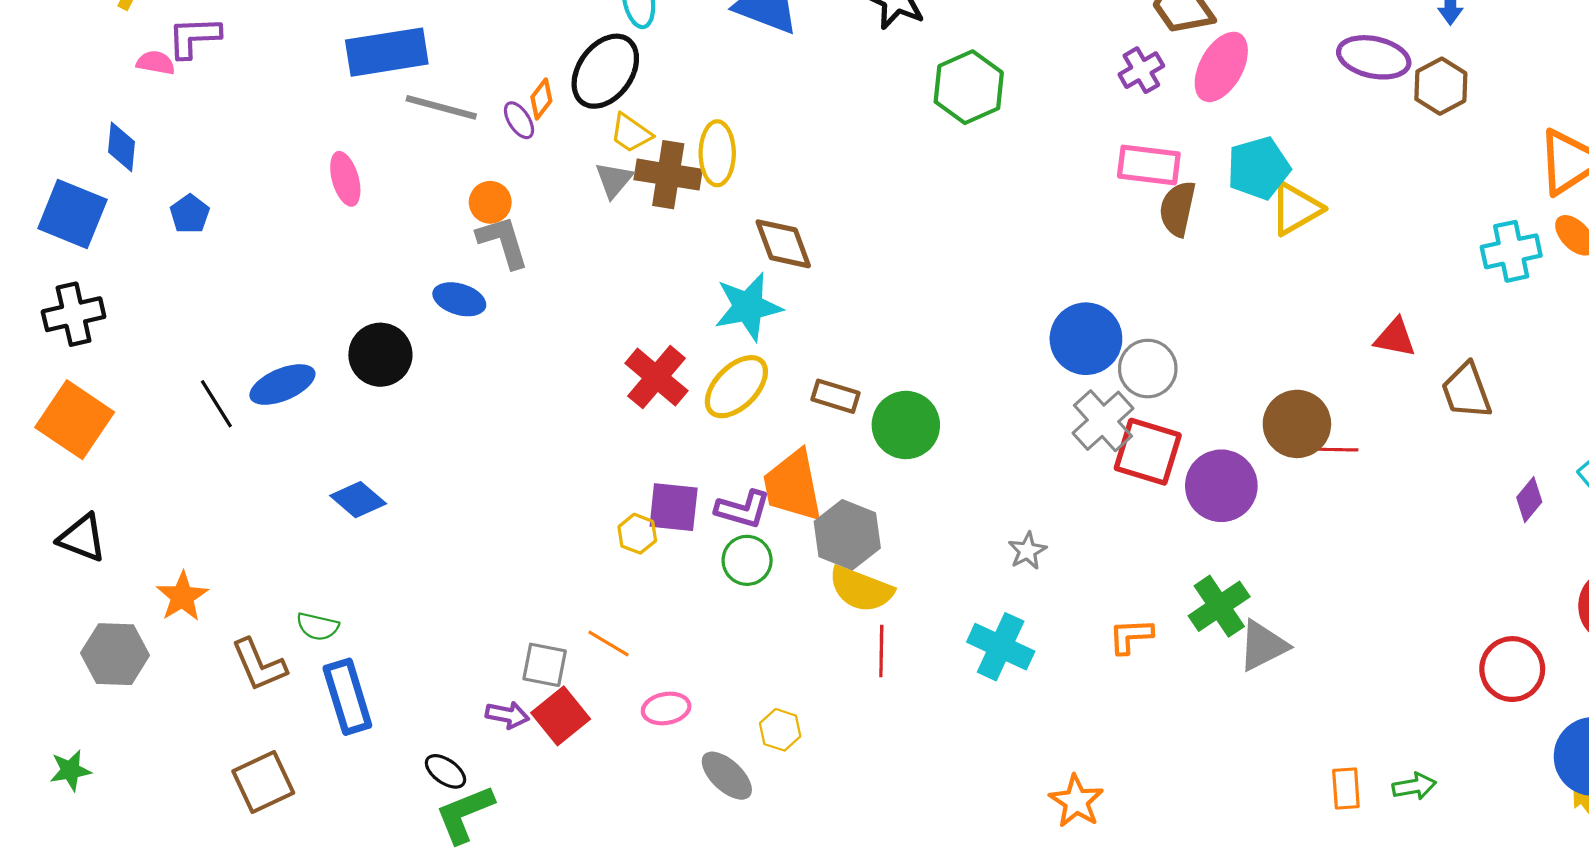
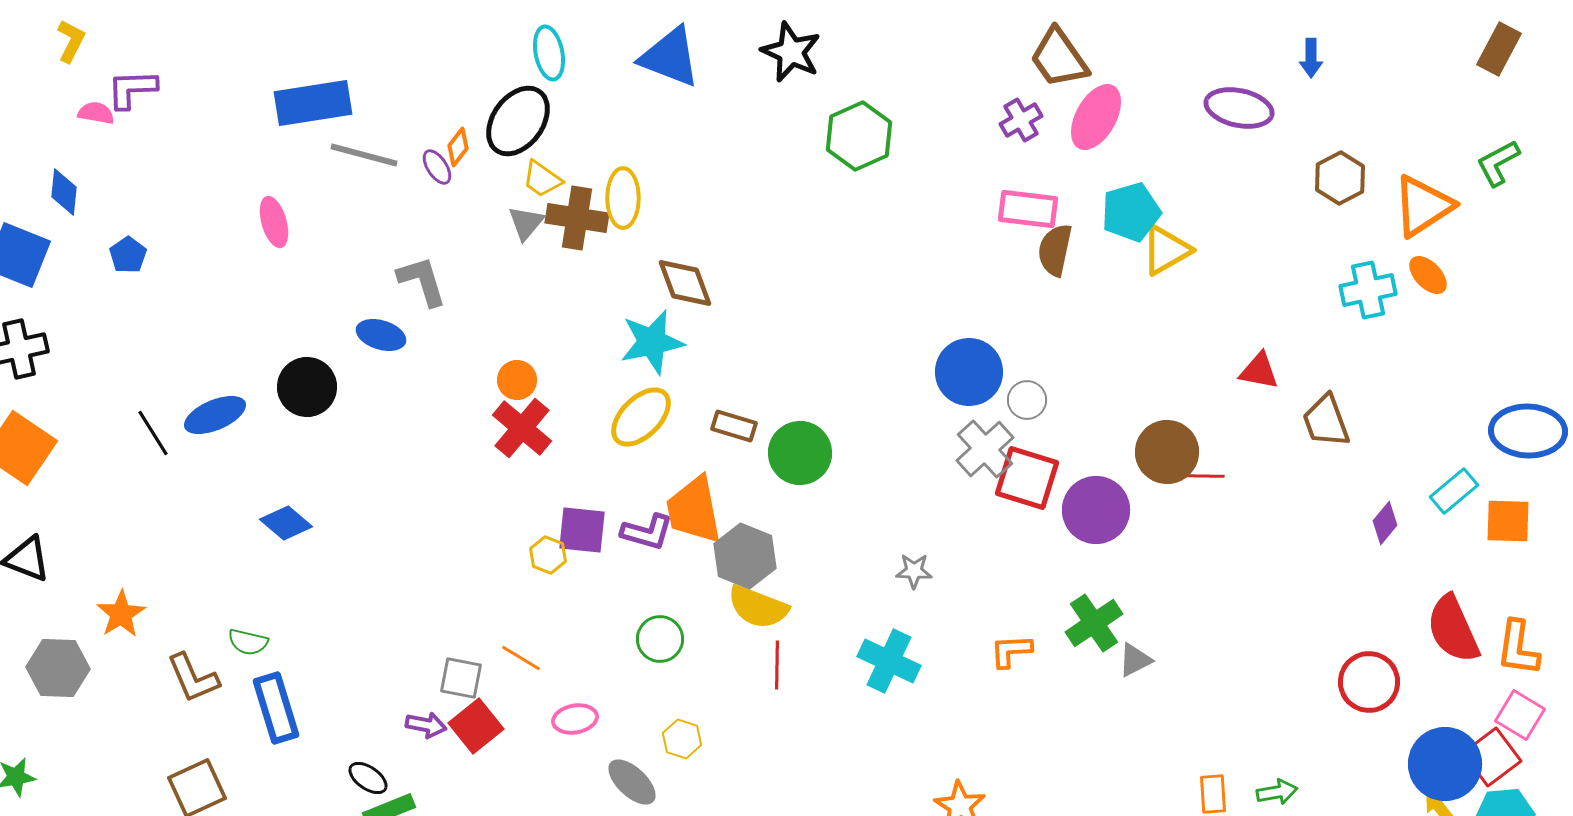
brown hexagon: (1441, 86) -> (1340, 178), moved
orange circle: (490, 202) -> (517, 380), moved
gray circle: (1148, 369) -> (1027, 400), size x0.7
red cross: (656, 377) -> (522, 428), moved
gray star: (1027, 551) -> (914, 571), turned 30
green circle: (747, 560) -> (660, 639), moved
gray triangle: (1263, 646) -> (1135, 660), size x0.7

